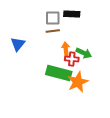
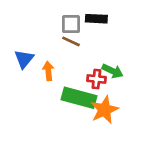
brown line: (53, 31) -> (71, 41), turned 32
orange arrow: (66, 49) -> (48, 71), moved

